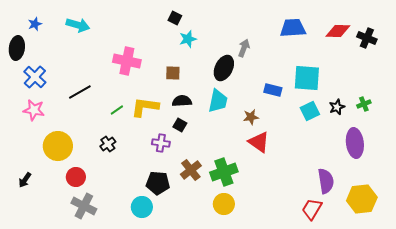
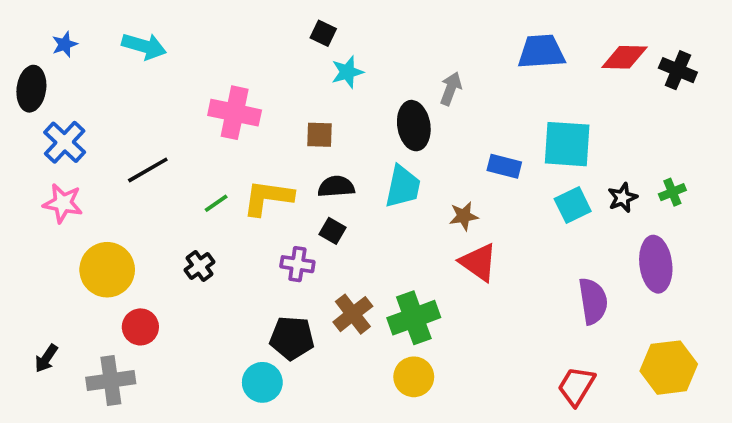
black ellipse: (224, 68) -> (414, 126), turned -35
black arrow: (25, 180) -> (46, 358), moved
purple semicircle: (326, 181) -> (593, 301), moved
gray cross: (84, 206) -> (111, 381), moved, turned -35

